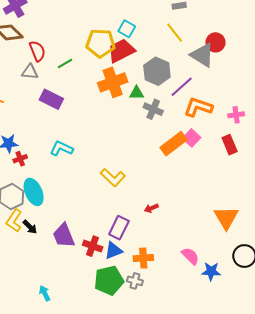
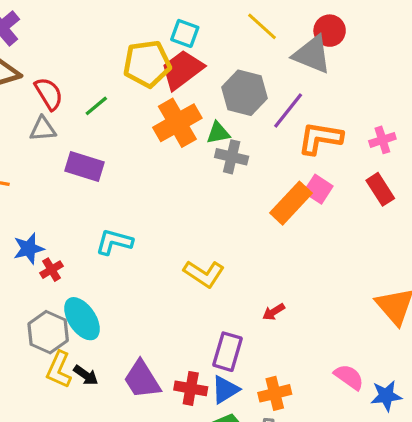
gray cross: (153, 109) -> (232, 157), moved

